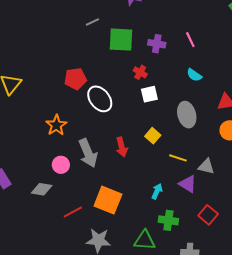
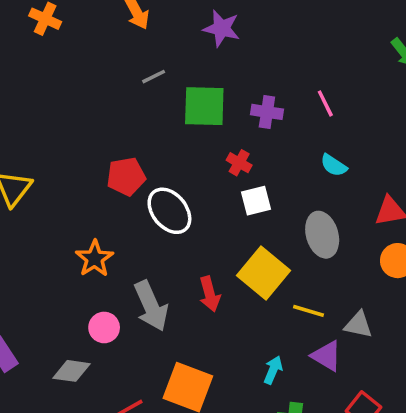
yellow square: (153, 136) -> (264, 273), size x1.8

